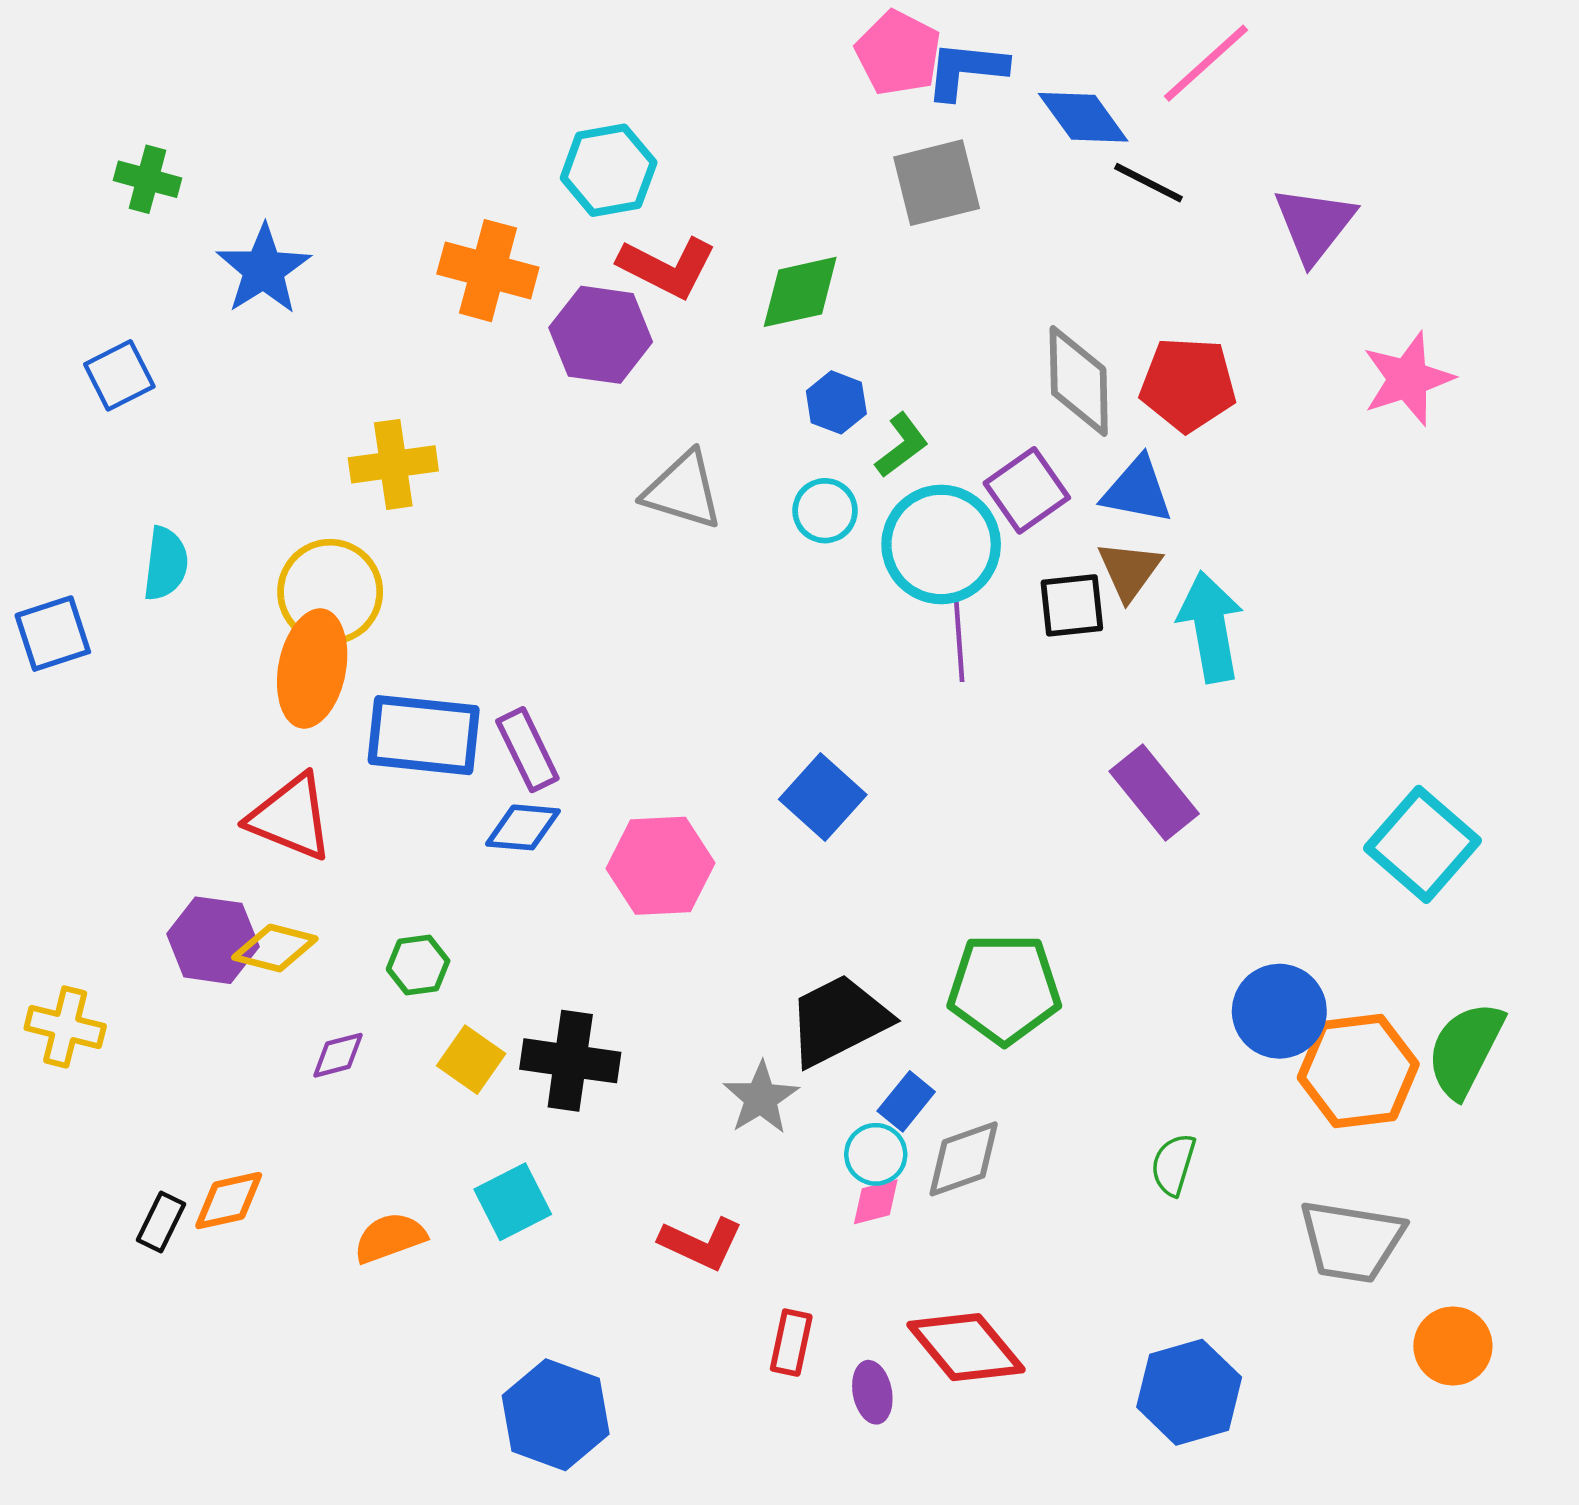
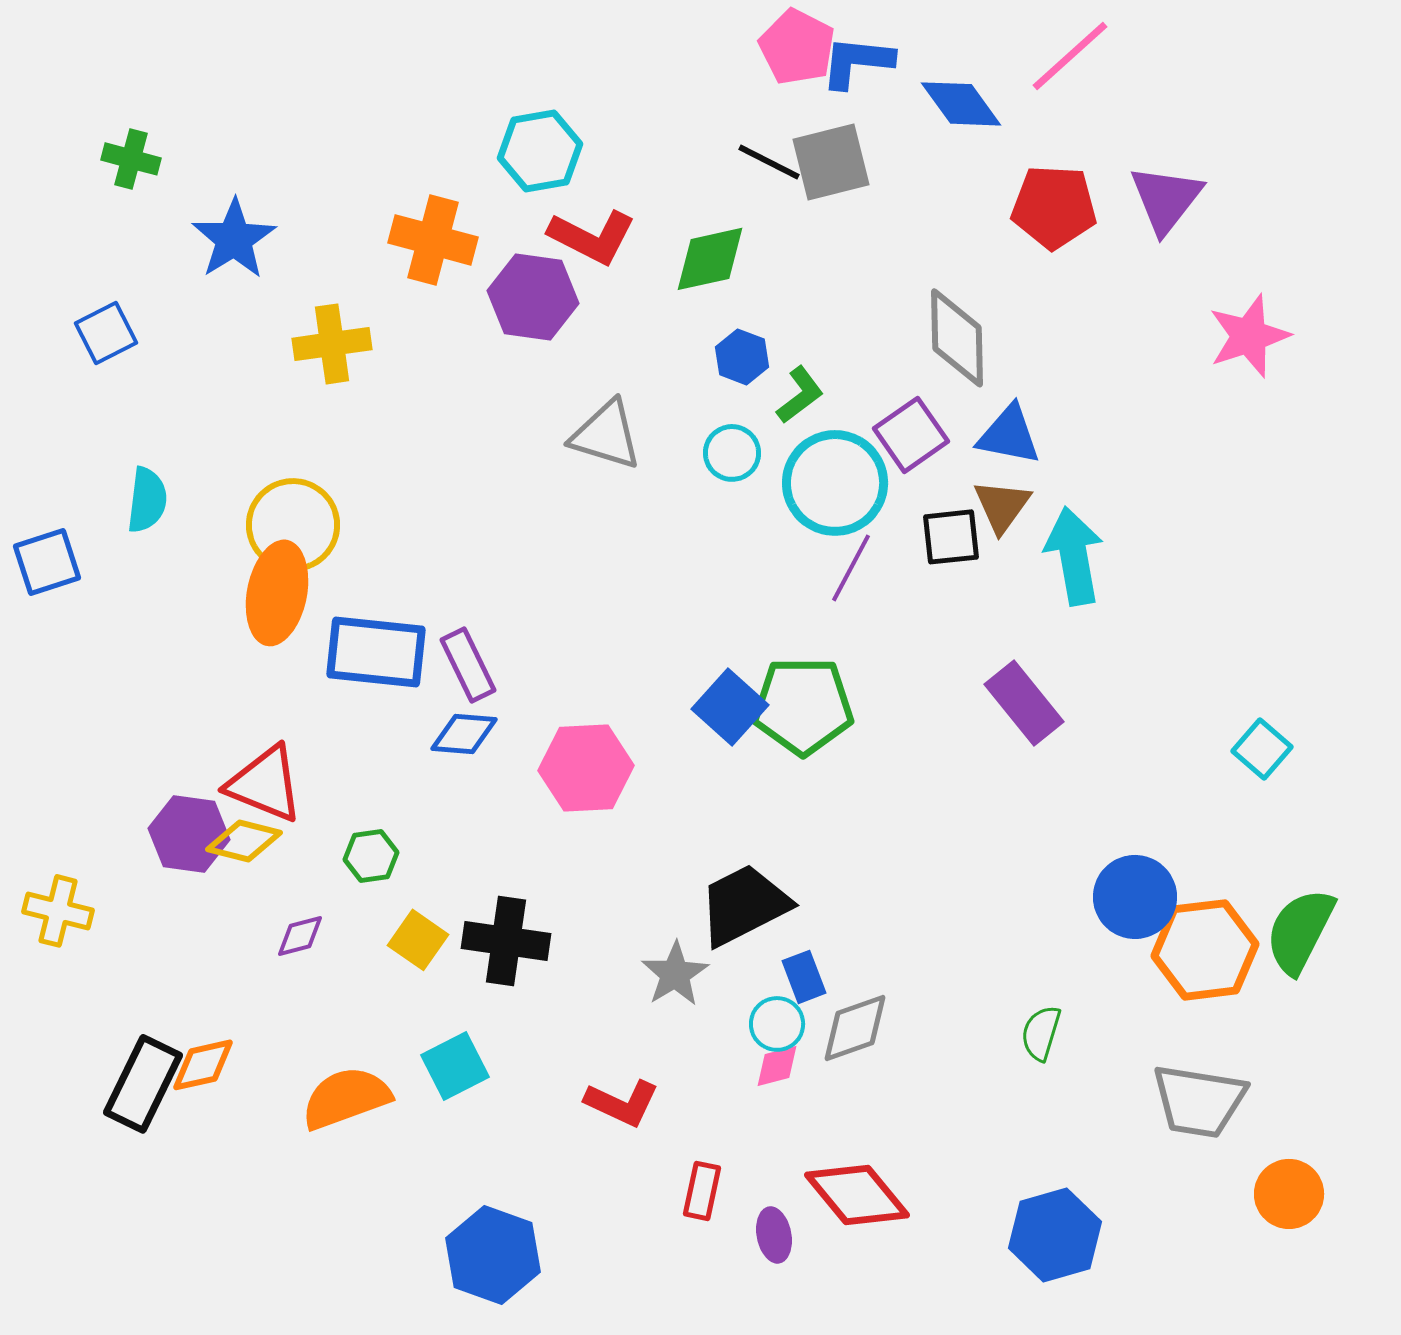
black line: (1149, 183) -> (769, 162), moved
red pentagon: (1188, 384) -> (1054, 207), moved
yellow cross: (393, 464) -> (332, 344), moved
purple line: (959, 640) -> (851, 568), turned 32
red triangle: (291, 817) -> (265, 784), moved
cyan square: (1422, 844) -> (1262, 749), size x0.6
green pentagon: (1004, 989) -> (803, 706), moved
blue rectangle: (906, 1101) -> (804, 977), turned -60
black rectangle: (161, 1222) -> (143, 1084), size x1.8
orange semicircle: (390, 1238) -> (346, 1098), size x1.4

